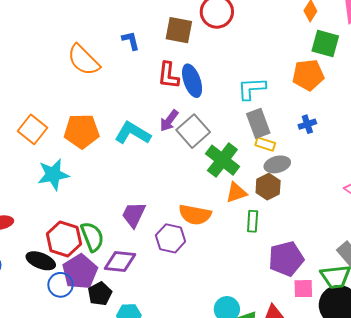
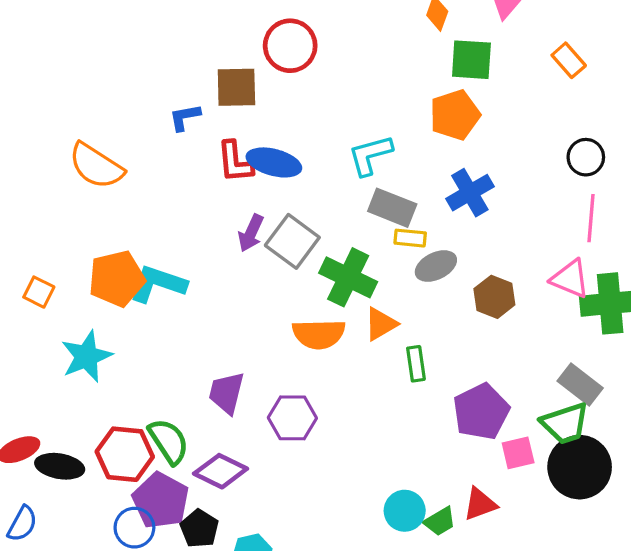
blue L-shape: (131, 41) -> (185, 117), moved, turned -75
blue ellipse: (192, 81) -> (274, 162), turned -44
gray rectangle: (258, 123) -> (392, 208), turned -36
blue cross: (307, 124) -> (470, 193), size x1.6
orange square: (33, 129) -> (39, 292), size x0.7
cyan L-shape: (133, 133) -> (158, 284), moved
brown hexagon: (268, 187) -> (494, 297), moved
orange semicircle: (195, 215) -> (319, 334), moved
black ellipse: (41, 261) -> (60, 466), moved
purple diamond: (120, 262) -> (221, 471), turned 32

